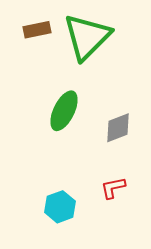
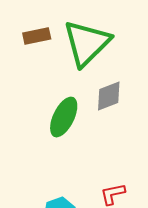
gray diamond: (118, 128) -> (109, 96), moved

